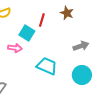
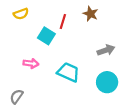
pink arrow: (15, 48) -> (31, 63), moved

